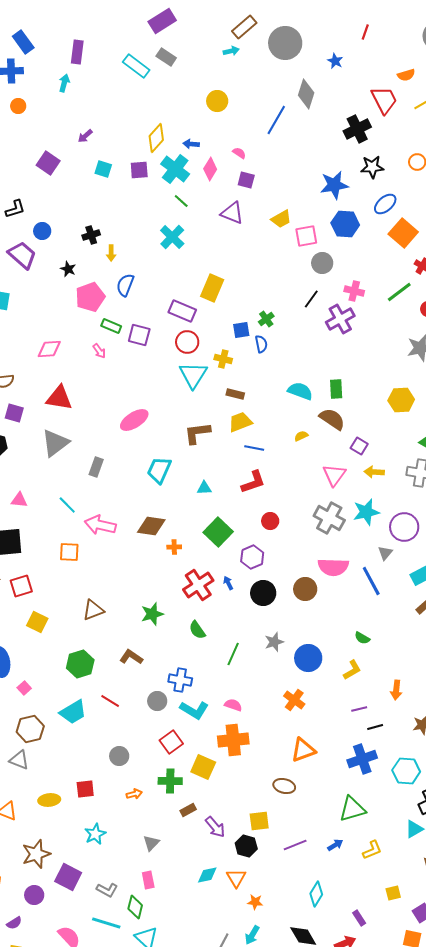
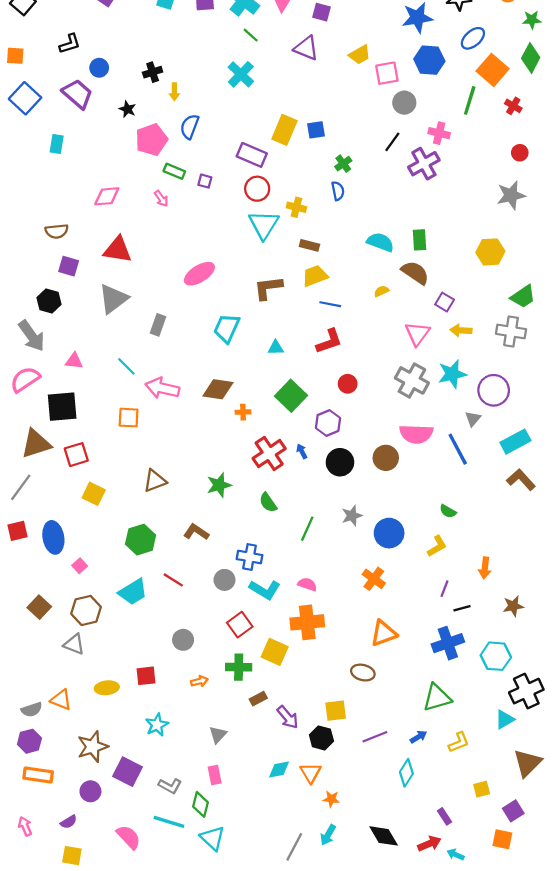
green line: (399, 292) -> (470, 100), moved, turned -36
blue square: (241, 330) -> (316, 130), moved
purple square: (139, 335) -> (205, 181), size x0.6
purple line: (359, 709) -> (445, 589), turned -56
cyan diamond: (316, 894) -> (406, 773), moved

